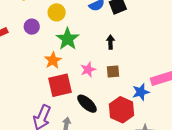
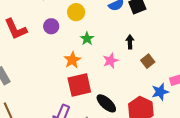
green star: (68, 39) -> (87, 39), size x0.6
pink star: (88, 70) -> (111, 61), moved
brown square: (113, 72) -> (148, 61), moved, turned -32

